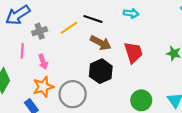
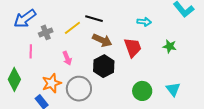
cyan arrow: (131, 13) -> (144, 22), moved
pink arrow: (43, 62) -> (67, 58), moved

